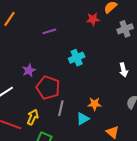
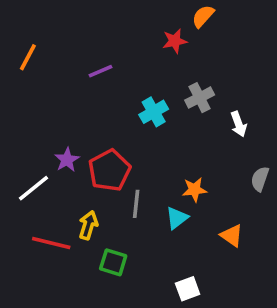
gray cross: (125, 29) -> (200, 98), moved
purple star: (29, 70) -> (67, 160), moved
red pentagon: (48, 88) -> (109, 170), turned 30

